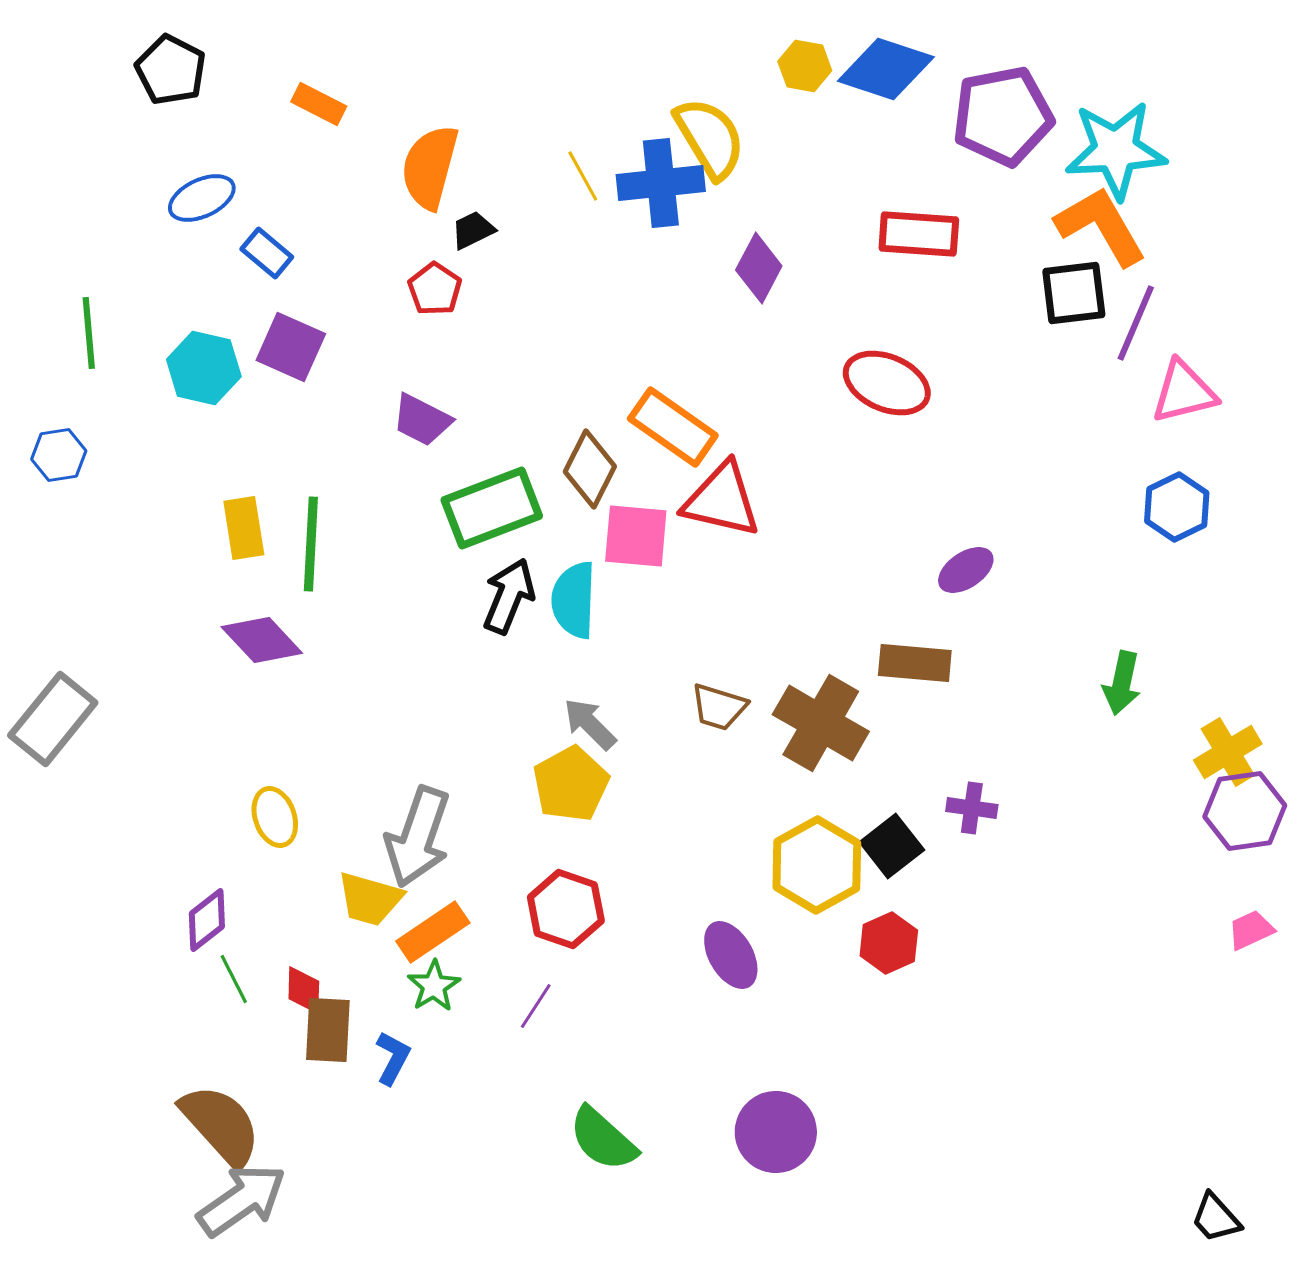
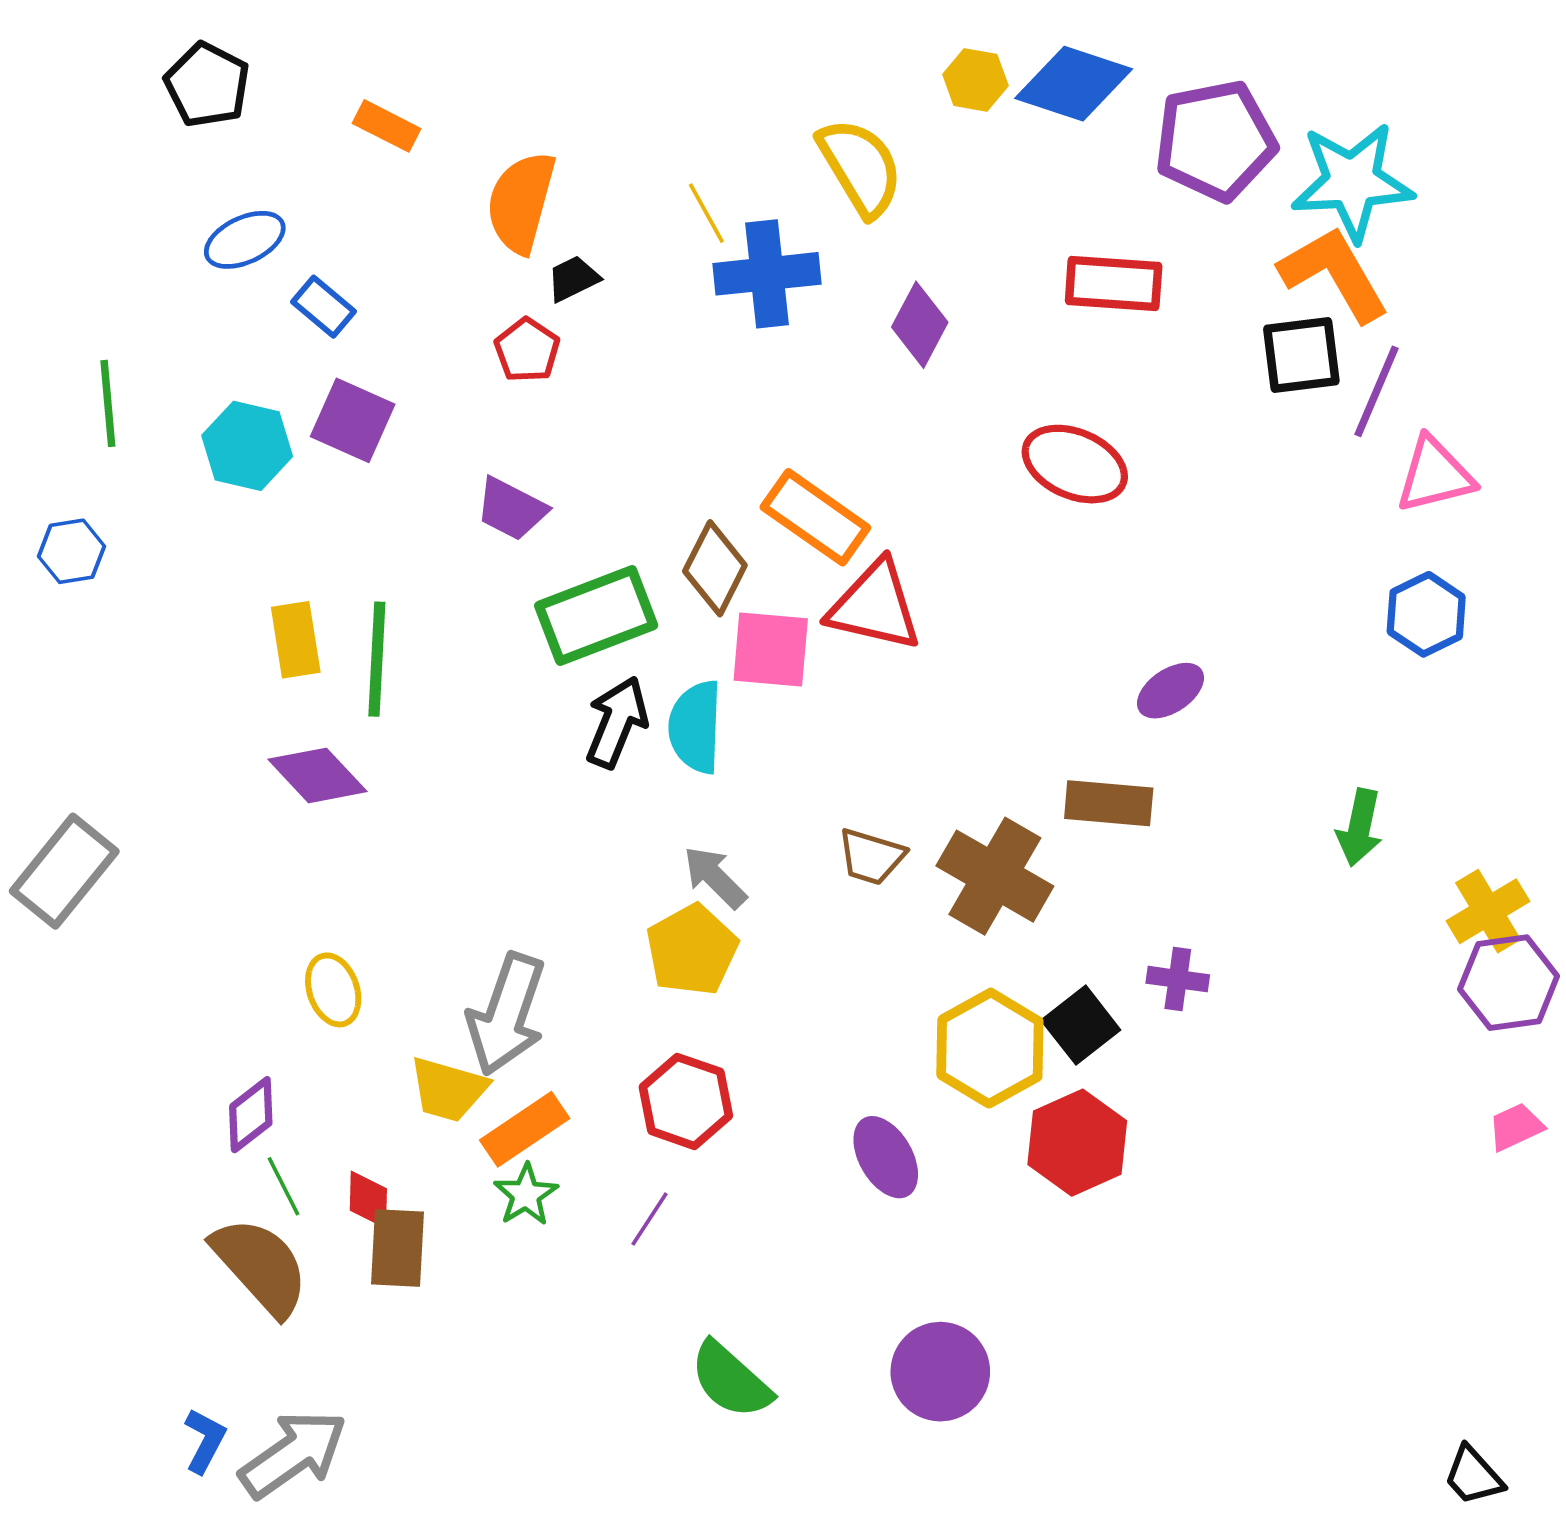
blue cross: (661, 183) -> (767, 274), moved
red hexagon: (889, 943) -> (1077, 1143), size x1.4
blue L-shape: (393, 1058) -> (205, 1441), moved
brown semicircle: (221, 1125) -> (261, 1266), moved

